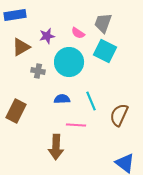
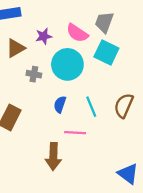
pink semicircle: (78, 33) -> (77, 33), size x1.5
blue semicircle: (62, 99) -> (60, 104), turned -70
brown semicircle: (119, 115) -> (124, 106), moved

